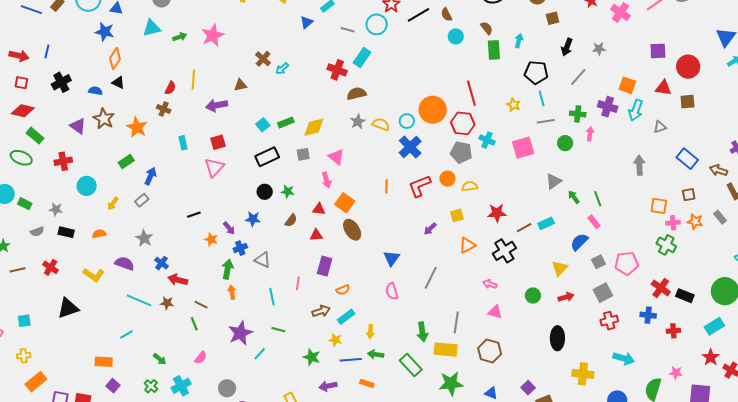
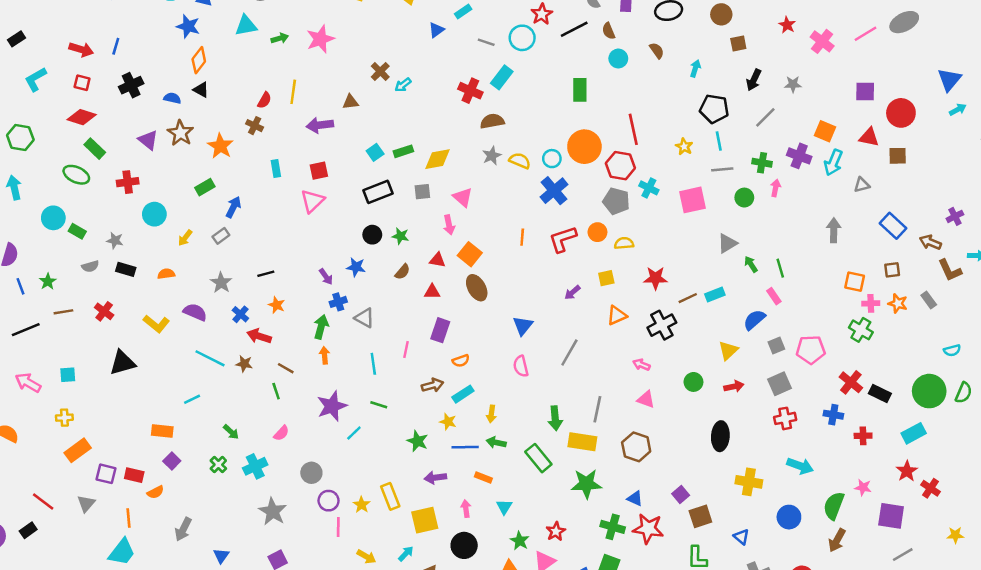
green rectangle: (494, 50) -> (580, 90), moved
black line: (194, 215) -> (266, 274), moved
orange star: (211, 239) -> (277, 305), moved

